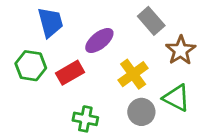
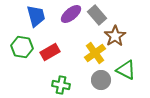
gray rectangle: (151, 21) -> (97, 15), moved
purple ellipse: (99, 40) -> (71, 14), moved
brown star: (181, 50) -> (115, 36), moved

